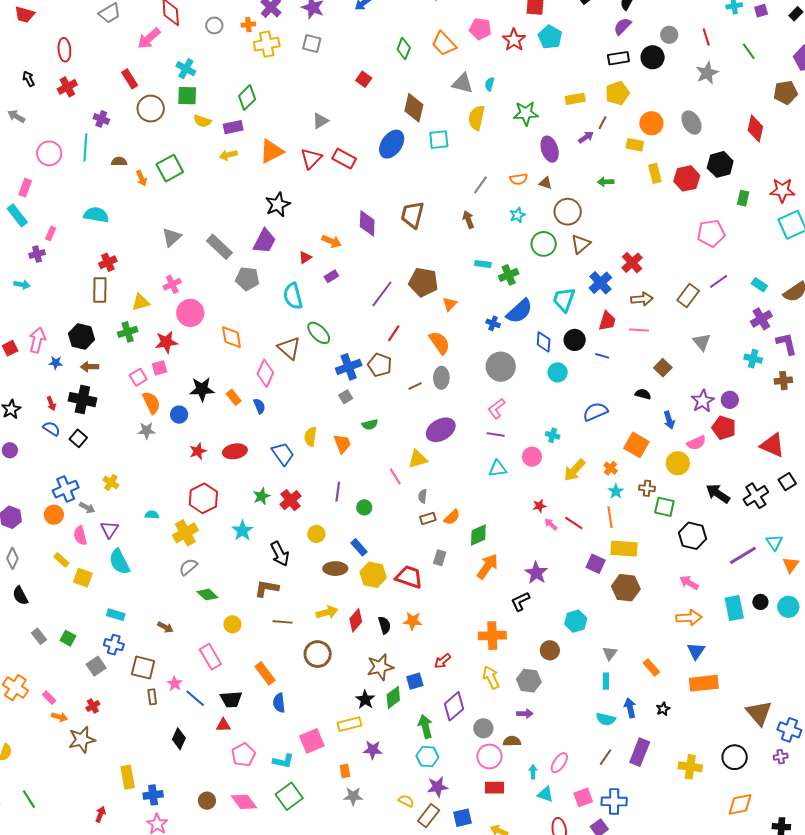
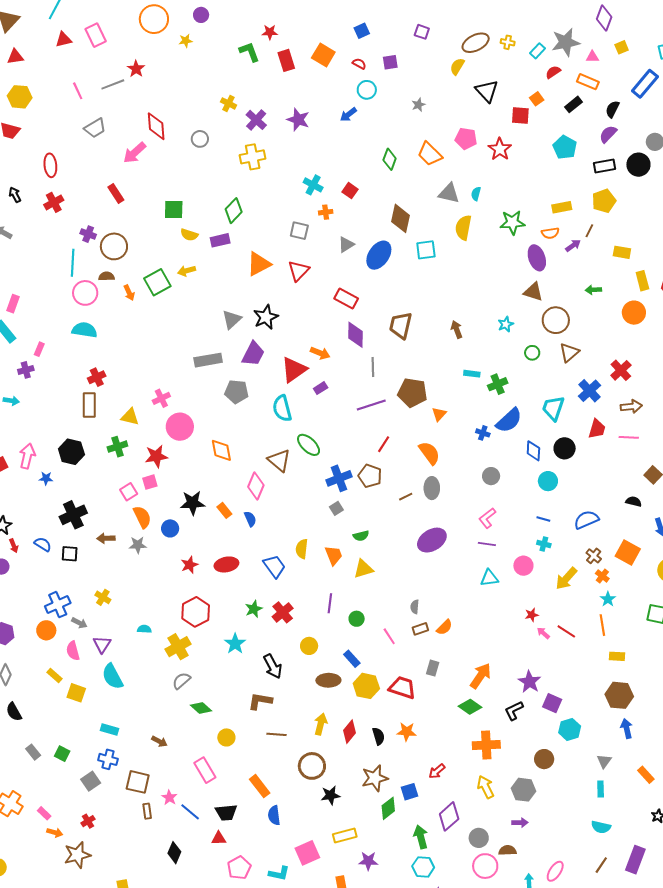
orange cross: (248, 25) -> (326, 212), moved
cyan pentagon: (550, 37) -> (565, 147), moved
gray square: (312, 44) -> (299, 231), moved
cyan cross: (186, 69) -> (313, 185), moved
brown circle: (151, 109) -> (114, 246), moved
gray triangle: (320, 121) -> (346, 245), moved
orange circle: (651, 123) -> (634, 313), moved
pink circle: (49, 153) -> (85, 293), moved
yellow arrow: (228, 155) -> (187, 271), moved
red rectangle: (344, 159) -> (346, 299), moved
orange semicircle: (519, 179) -> (550, 233), moved
brown triangle: (546, 183) -> (533, 292), size x1.5
gray line: (480, 185) -> (373, 367), moved, turned -36
gray triangle: (172, 237) -> (232, 320), moved
green circle: (544, 244) -> (532, 353), size x0.6
gray rectangle: (219, 247) -> (208, 360), turned -52
red triangle: (305, 257) -> (294, 370), size x2.0
purple line: (382, 294) -> (371, 405), turned 36
yellow triangle: (141, 302) -> (130, 417), turned 30
blue line: (602, 356) -> (543, 519), moved
brown arrow: (90, 367) -> (106, 538), moved
gray circle: (501, 367) -> (491, 476), size x0.6
black cross: (82, 400) -> (73, 515), turned -36
red arrow: (51, 404) -> (14, 546), moved
black square: (78, 438) -> (70, 554), turned -36
yellow triangle: (418, 459) -> (363, 569), moved
pink line: (395, 476) -> (389, 636), moved
brown cross: (647, 488) -> (594, 556), moved, turned 35
green diamond: (478, 535) -> (470, 707), moved, turned 60
yellow rectangle: (624, 549) -> (617, 656), size x0.6
purple square: (596, 564) -> (552, 703), moved
yellow arrow: (327, 612) -> (321, 724), turned -60
black star: (365, 700) -> (330, 795), moved, turned 30
blue arrow: (630, 708) -> (627, 728), moved

